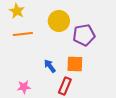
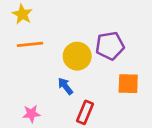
yellow circle: (59, 21) -> (77, 56), moved
orange square: (75, 64) -> (128, 84), moved

